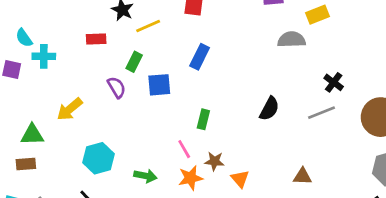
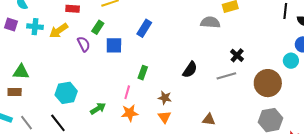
cyan cross: (44, 56) -> (35, 27), moved
yellow arrow: (70, 109) -> (59, 31), moved
pink line: (184, 149) -> (127, 92), turned 40
brown star: (214, 161) -> (165, 98), moved
green arrow: (145, 176) -> (98, 109), turned -49

